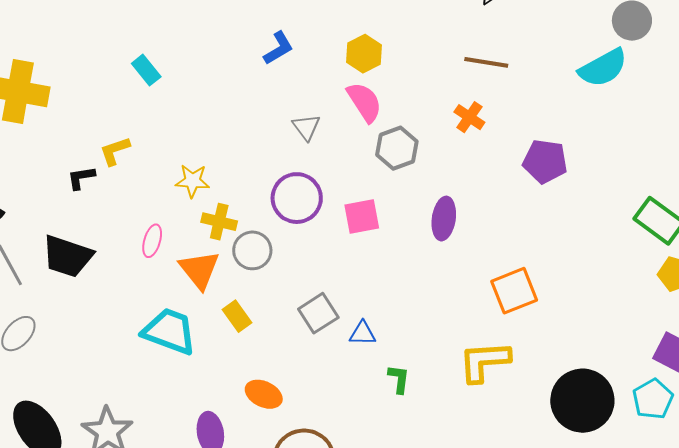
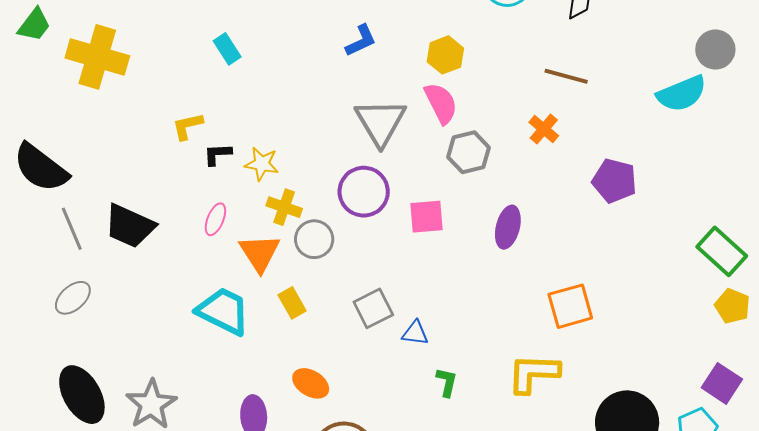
gray triangle: (306, 127) -> (380, 122), size x1.8
black L-shape: (81, 178) -> (217, 154), moved

